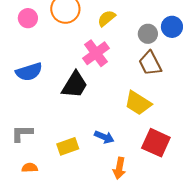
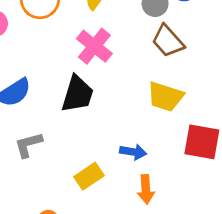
gray L-shape: (22, 133) -> (28, 145), moved
orange arrow: (119, 168) -> (146, 189), moved

